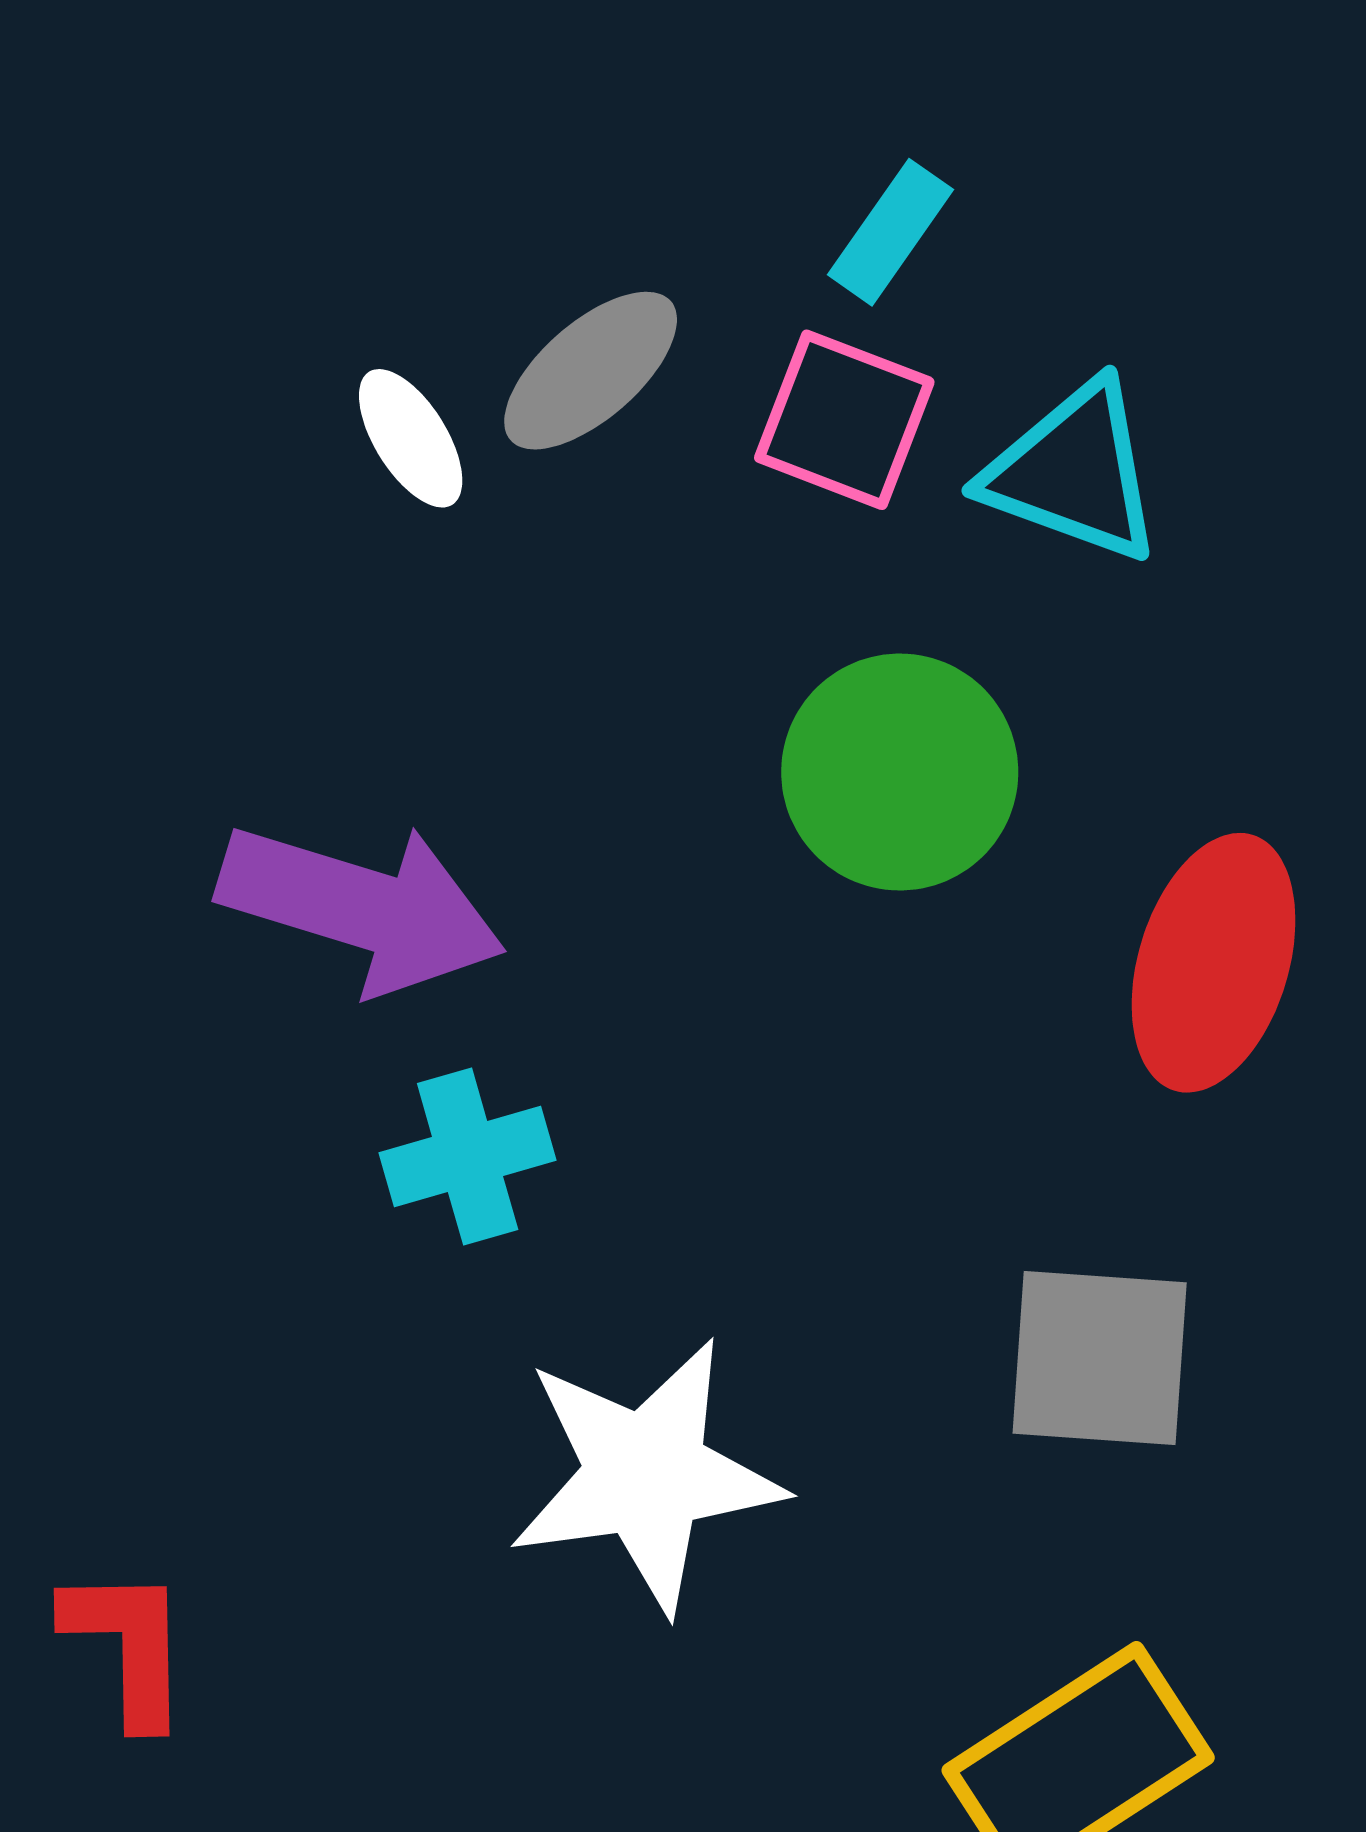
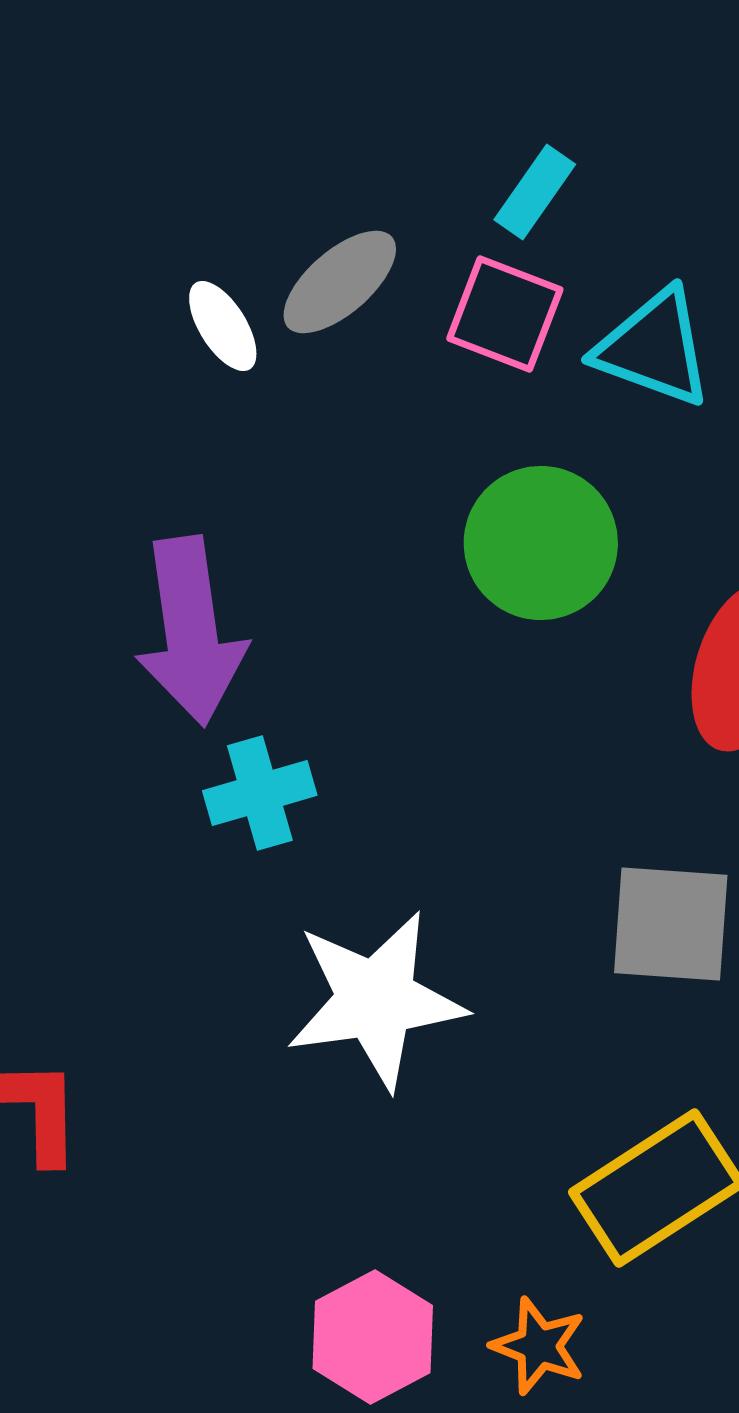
purple arrow: (361, 907) -> (191, 631), turned 65

